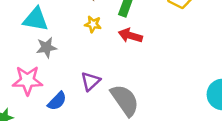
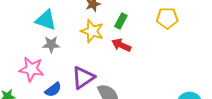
yellow star: (93, 24) -> (92, 31), size x1.6
purple triangle: (91, 81) -> (83, 78), size x1.4

